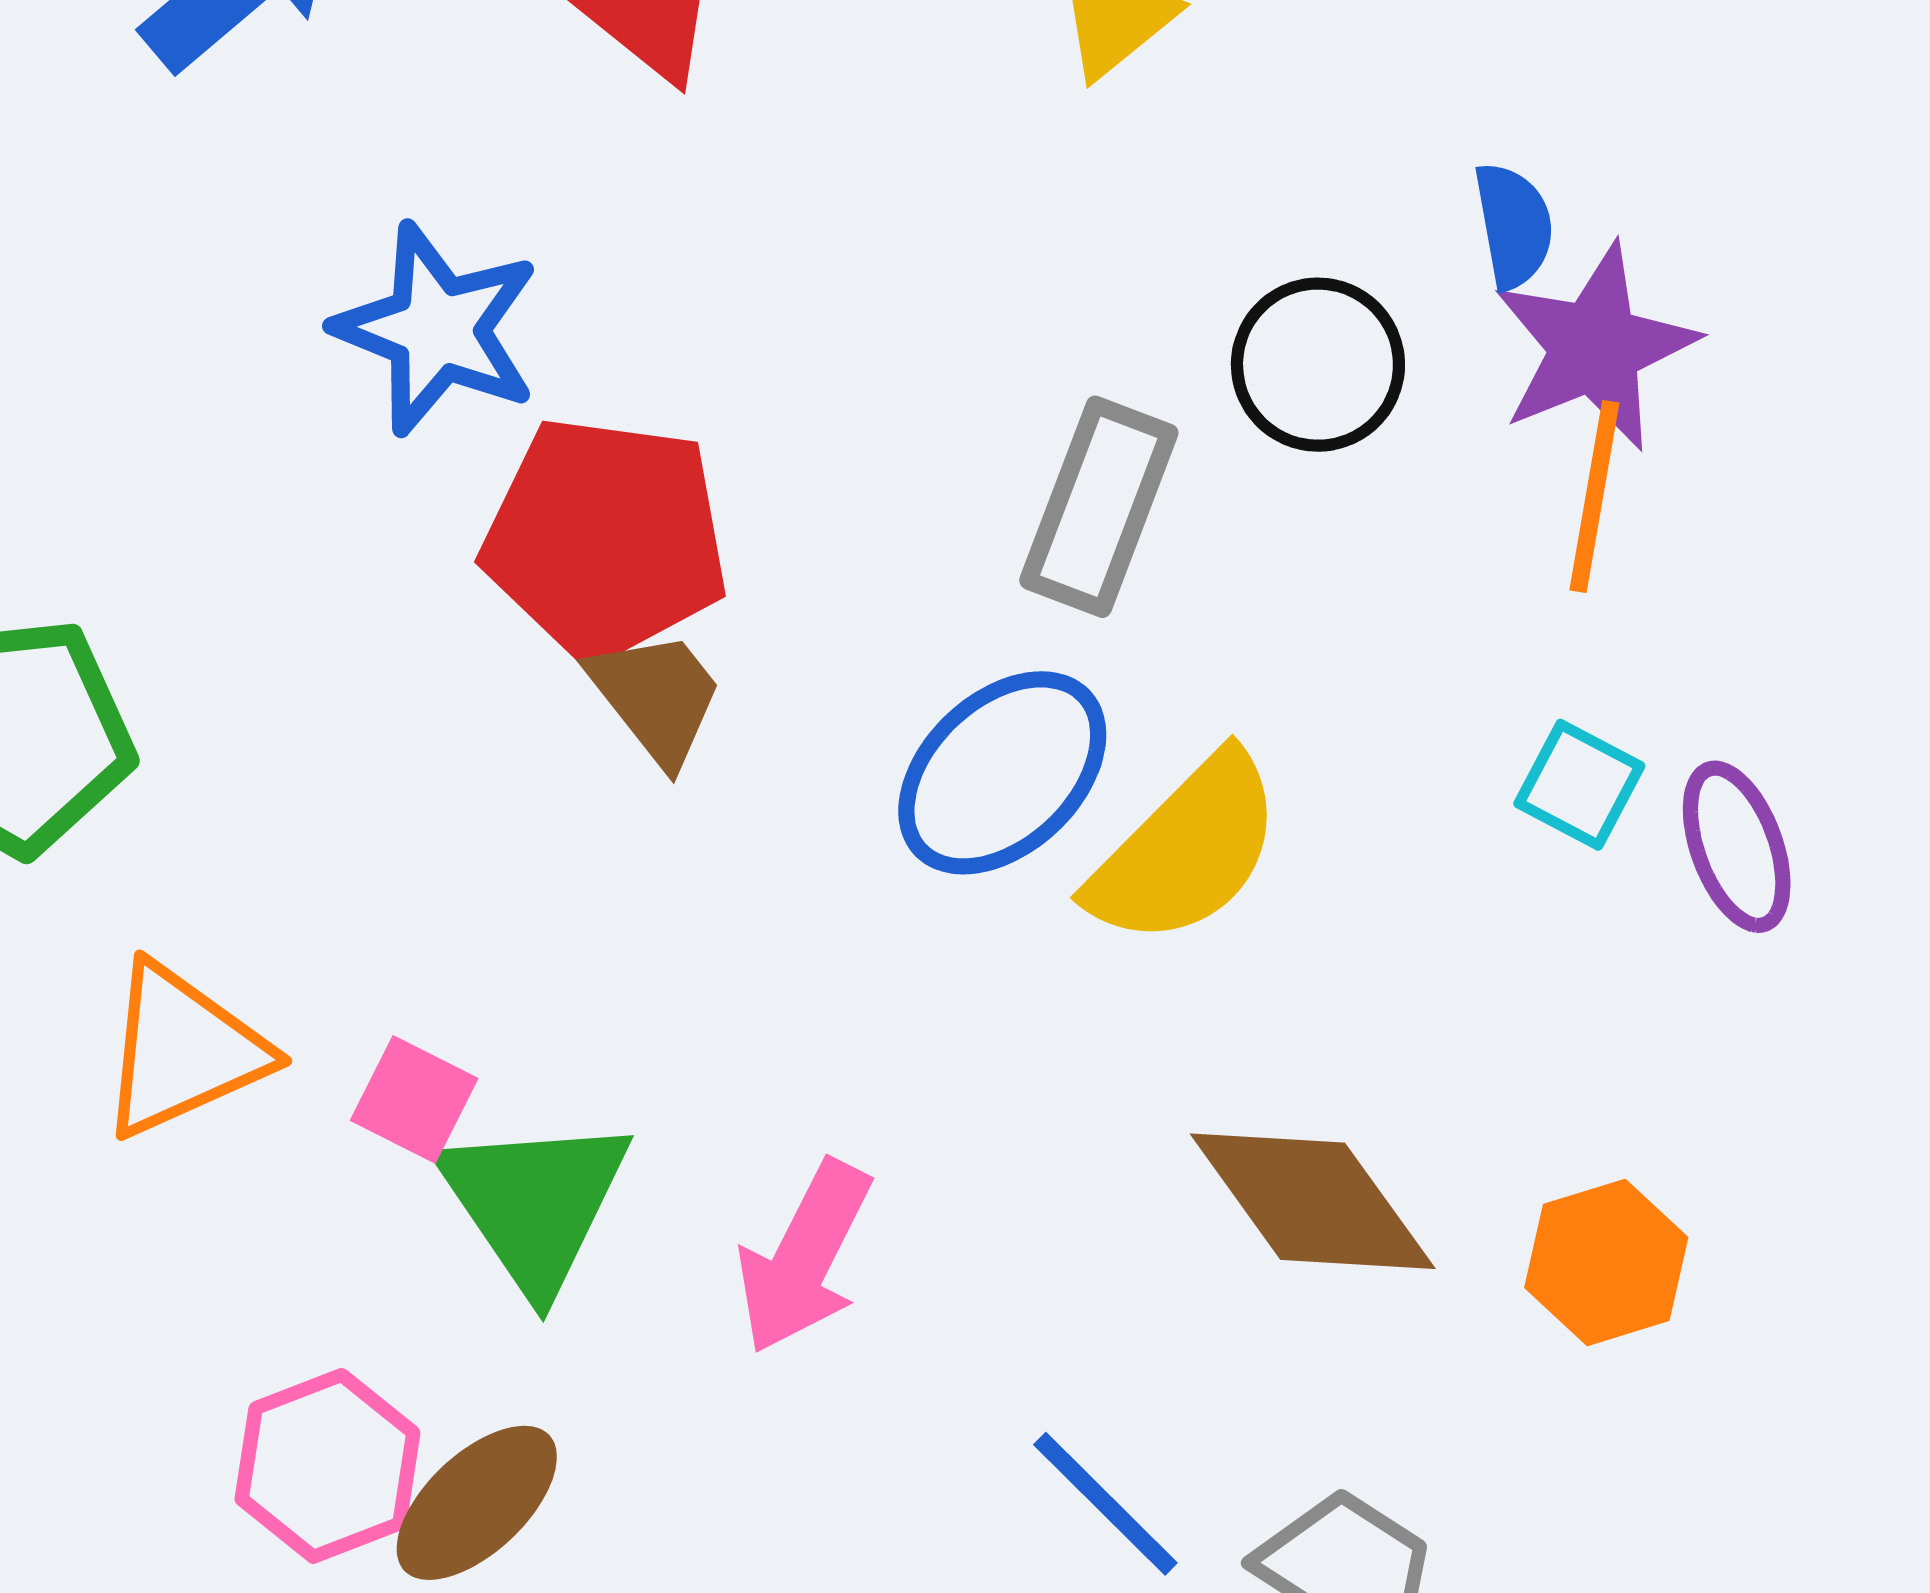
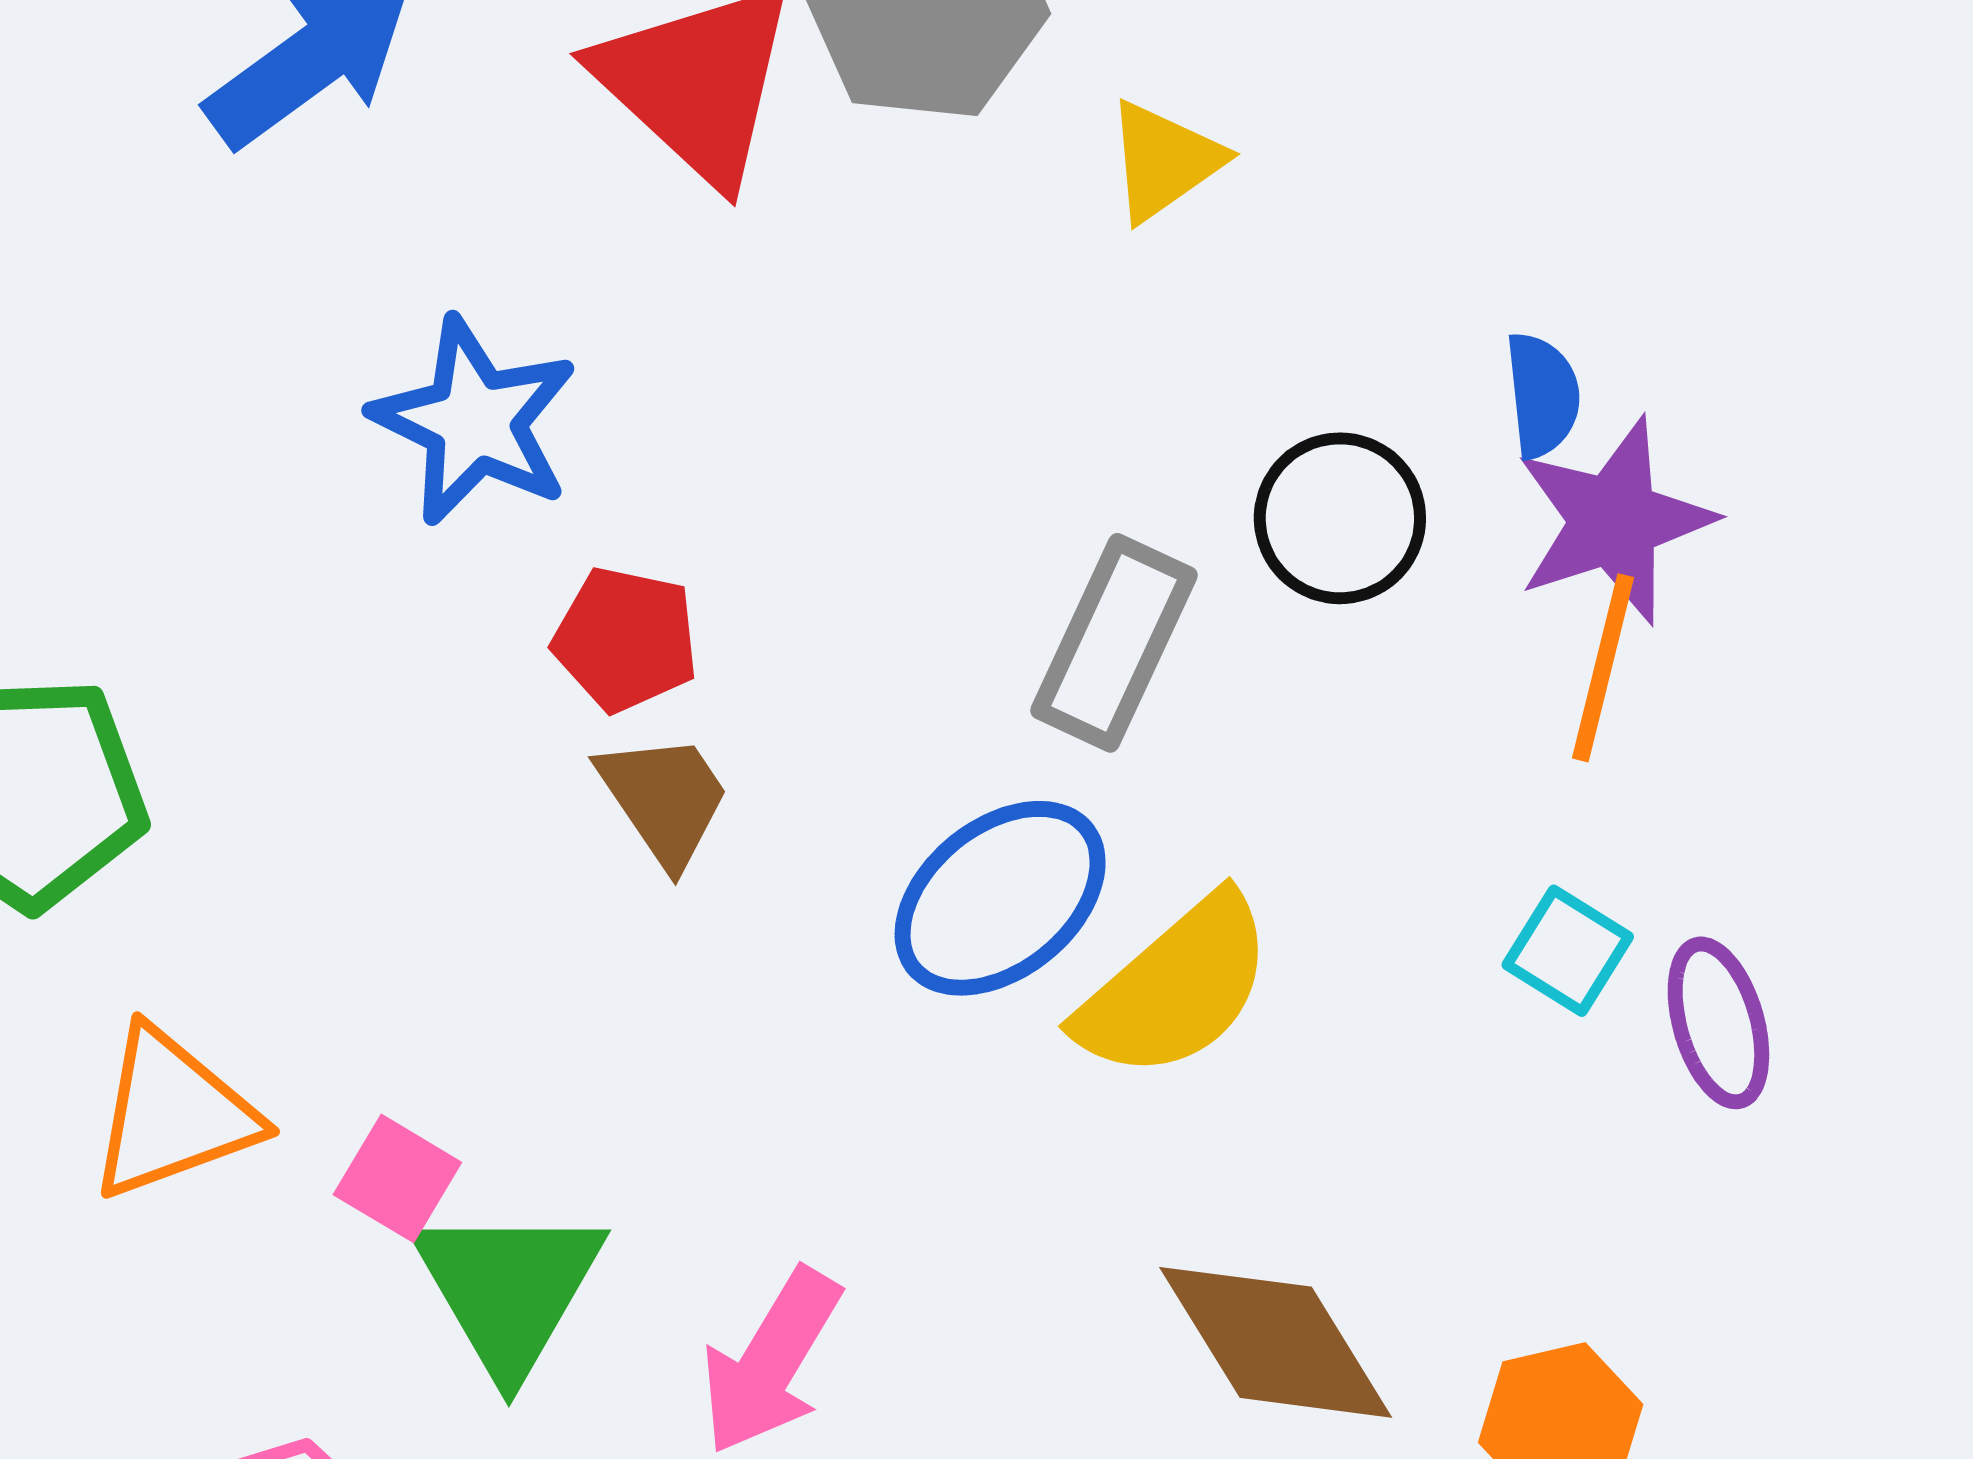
red pentagon: (605, 538) -> (626, 639), size x0.6

